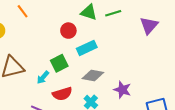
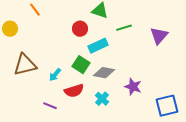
green line: (113, 13) -> (124, 28), moved
purple triangle: (149, 25) -> (159, 36), moved
green square: (59, 63) -> (81, 65), moved, turned -30

